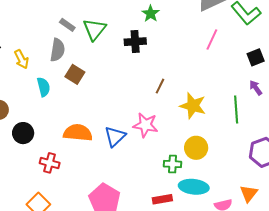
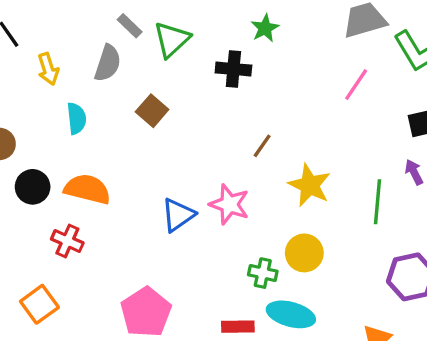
brown square: (75, 74) -> (152, 111), moved
orange semicircle: (78, 133) -> (87, 189), moved

